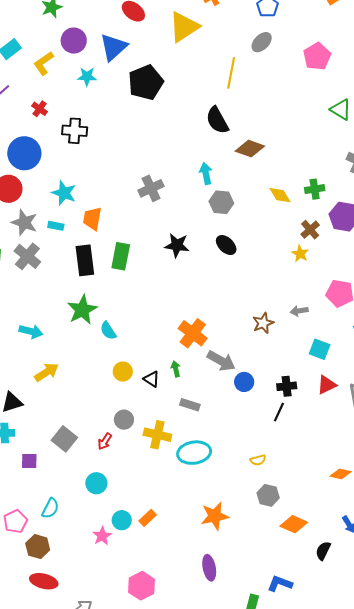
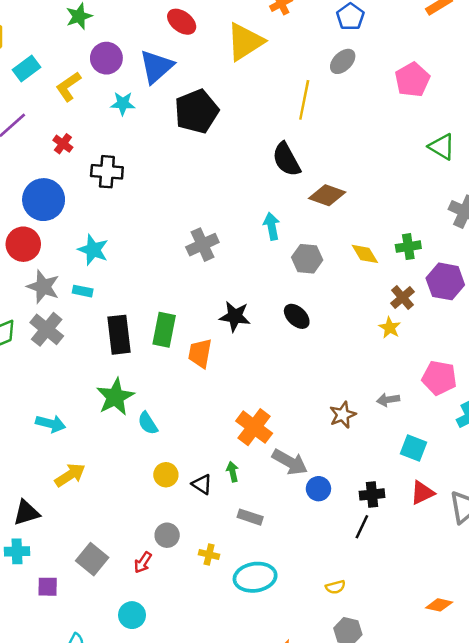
gray hexagon: (221, 202) -> (307, 259), moved
orange trapezoid: (92, 219) -> (200, 353), moved
yellow cross: (157, 435) -> (209, 554), size x0.6

